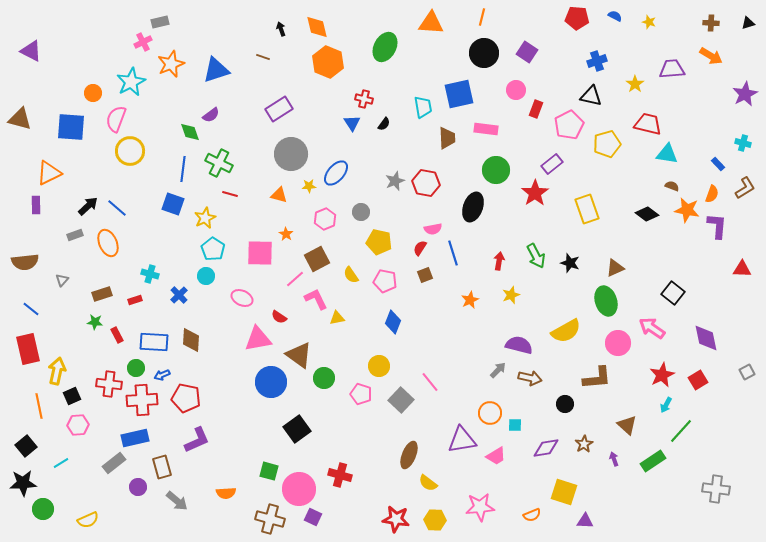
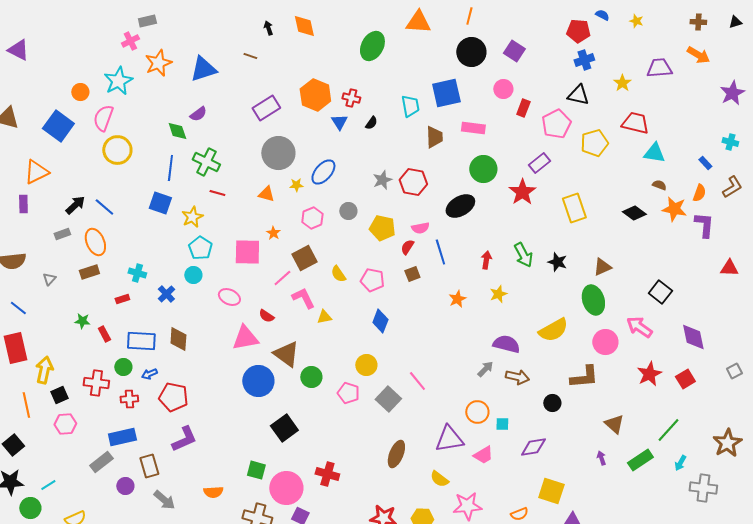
red pentagon: (577, 18) -> (578, 31), moved
orange hexagon: (328, 62) -> (315, 95), moved
blue square: (71, 127) -> (58, 126), turned 32
black ellipse: (473, 207) -> (460, 206), turned 40
yellow pentagon: (379, 242) -> (382, 228), moved
brown rectangle: (102, 294) -> (89, 272), moved
red cross: (142, 400) -> (129, 399), size x0.6
cyan arrow: (666, 405) -> (680, 463), moved
brown star: (584, 444) -> (727, 443), moved, size x1.6
cyan line: (61, 463) -> (48, 485), moved
yellow semicircle: (428, 483) -> (439, 479), moved

